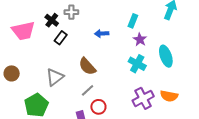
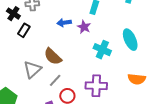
purple star: (140, 39) -> (84, 27), moved
gray triangle: (55, 77) -> (32, 69), moved
purple cross: (143, 98) -> (96, 86), moved, turned 35

